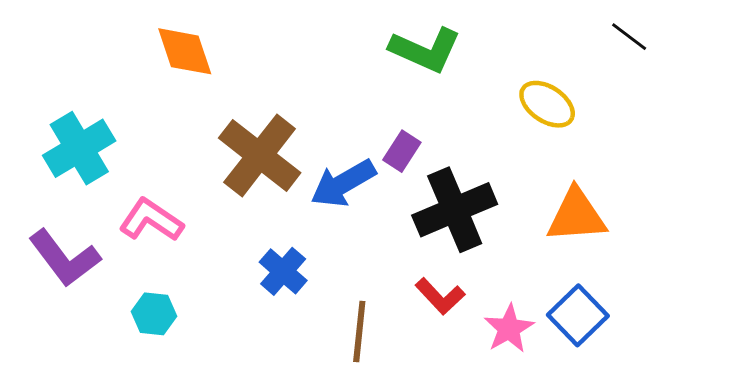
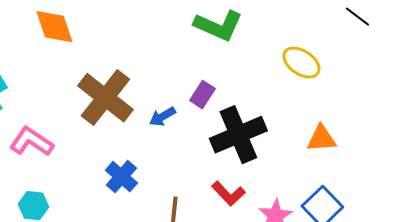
blue arrow: (343, 183) -> (162, 117), size x0.6
orange triangle: (576, 216) -> (321, 139), size x0.7

